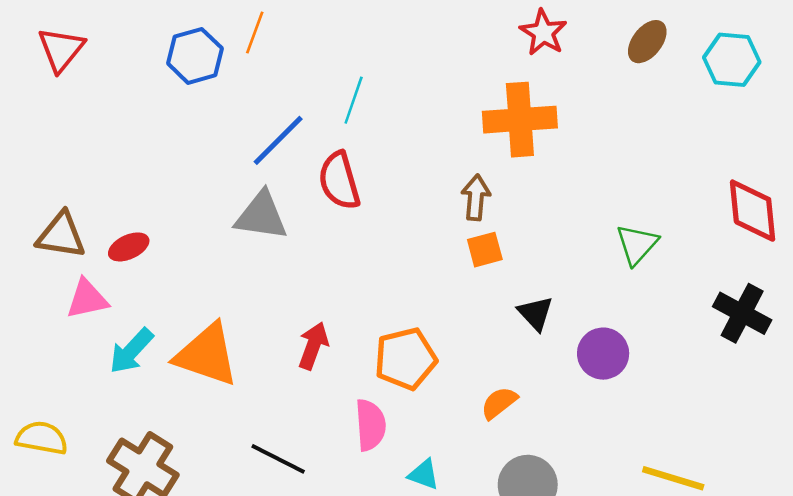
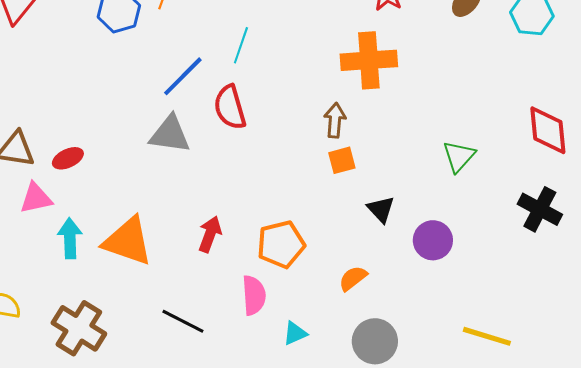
cyan arrow: (131, 351) -> (70, 238), turned 135
cyan triangle: (424, 474) -> (295, 333), turned -44

